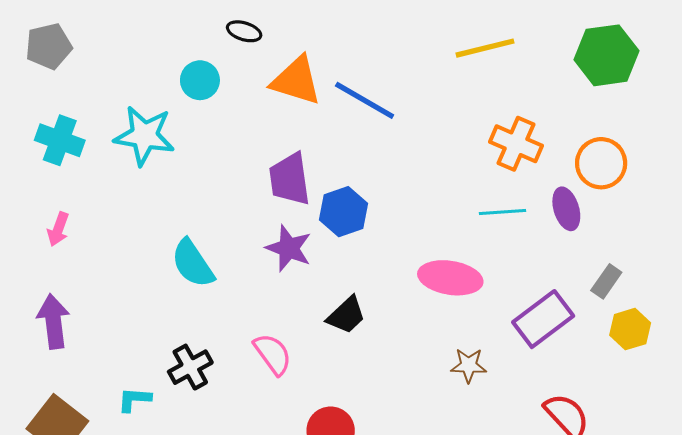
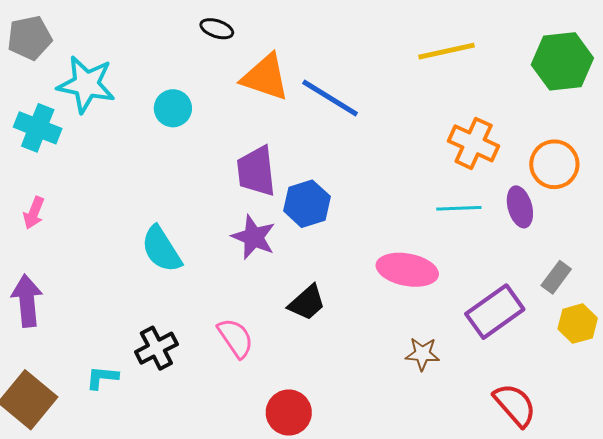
cyan circle: (200, 80) -> (173, 108), moved
cyan star: (144, 136) -> (86, 84), moved

